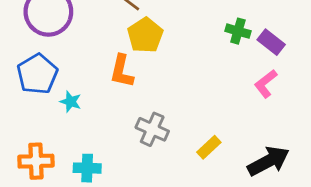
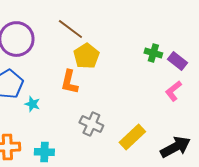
yellow rectangle: (209, 147) -> (132, 137), size x1.5

